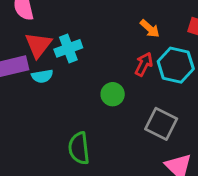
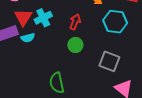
red arrow: (144, 64) -> (75, 22), moved

